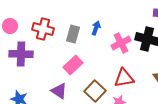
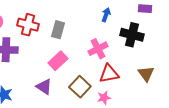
blue arrow: (96, 28) -> (106, 15), moved
pink cross: (121, 43) -> (98, 49), moved

